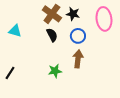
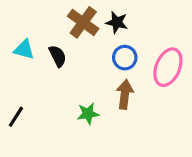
pink ellipse: (104, 19) -> (168, 67), moved, turned 30
black semicircle: (52, 35) -> (58, 56), moved

